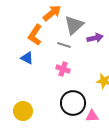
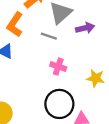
pink cross: (63, 69) -> (58, 67), moved

